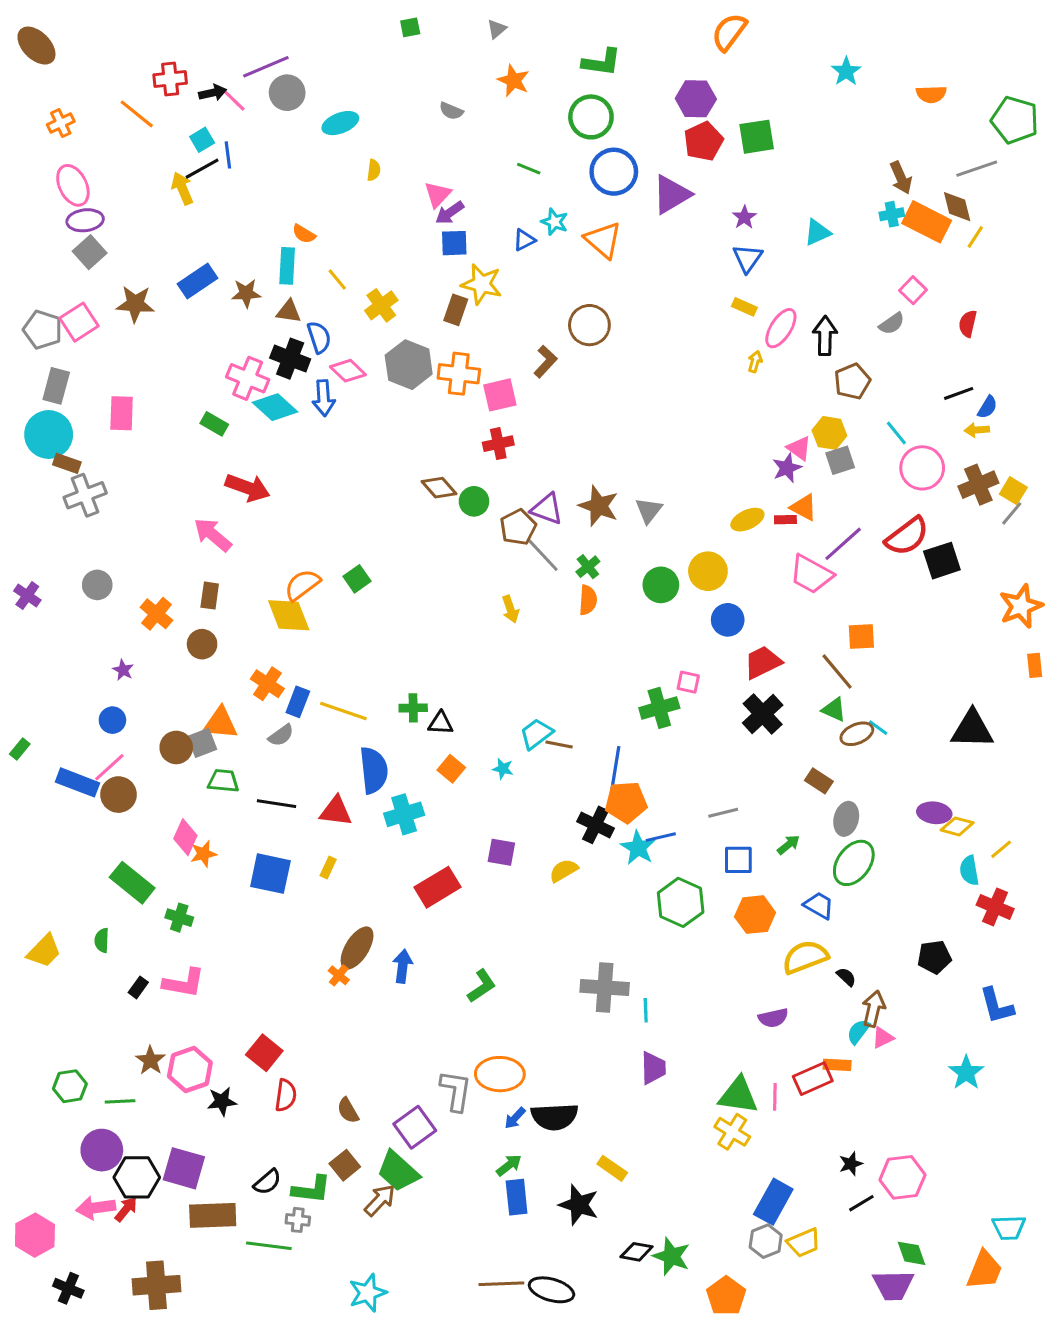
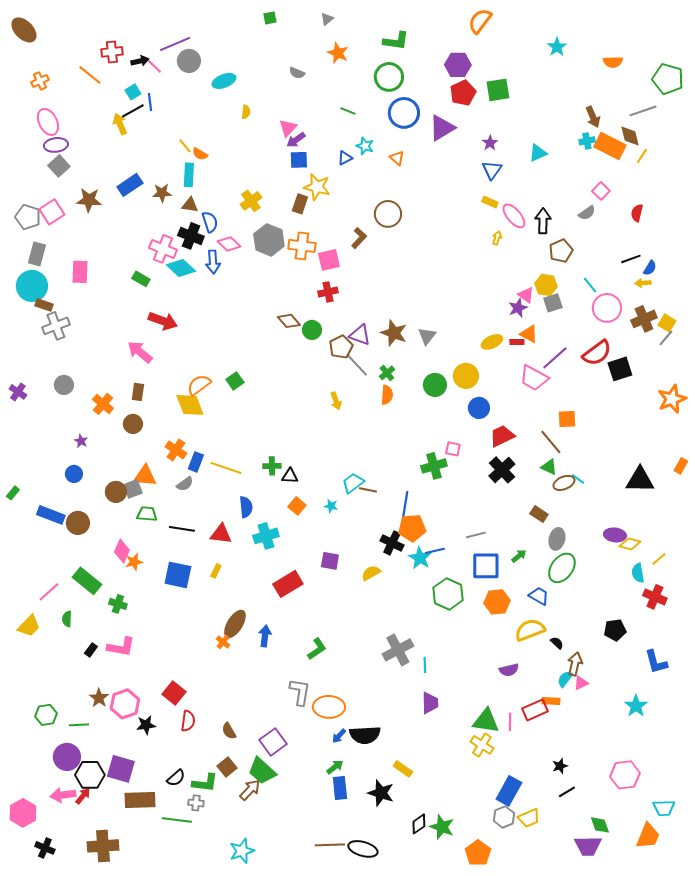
orange triangle: (603, 240) -> (397, 158), size x0.6
yellow line: (337, 280) -> (185, 146), moved
pink ellipse: (781, 328) -> (514, 216), turned -72
orange rectangle: (1035, 665) -> (681, 466), moved, turned 35
pink line: (109, 767) -> (49, 592), moved
blue semicircle: (374, 770) -> (246, 507), size x0.7
blue square: (738, 860) -> (486, 566), size x1.4
gray cross: (605, 987) -> (398, 650), turned -32
gray L-shape: (456, 1091) -> (300, 692), moved
pink hexagon: (902, 1177) -> (625, 775), moved
black diamond: (637, 1252) -> (419, 824), turned -45

